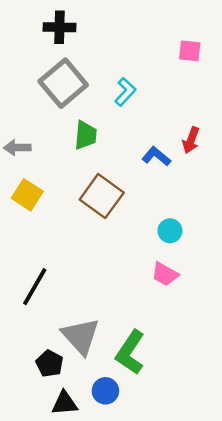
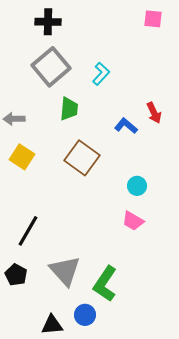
pink square: (190, 51) -> (153, 19), moved
red arrow: (191, 140) -> (154, 113), turned -45
black pentagon: (50, 364) -> (16, 275), moved

